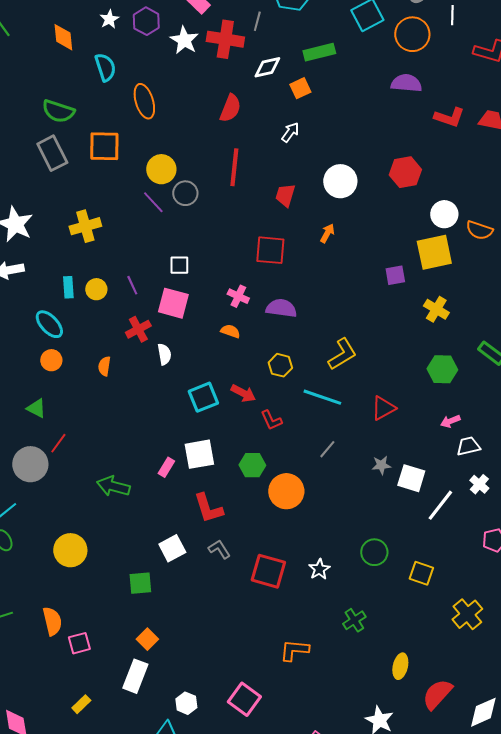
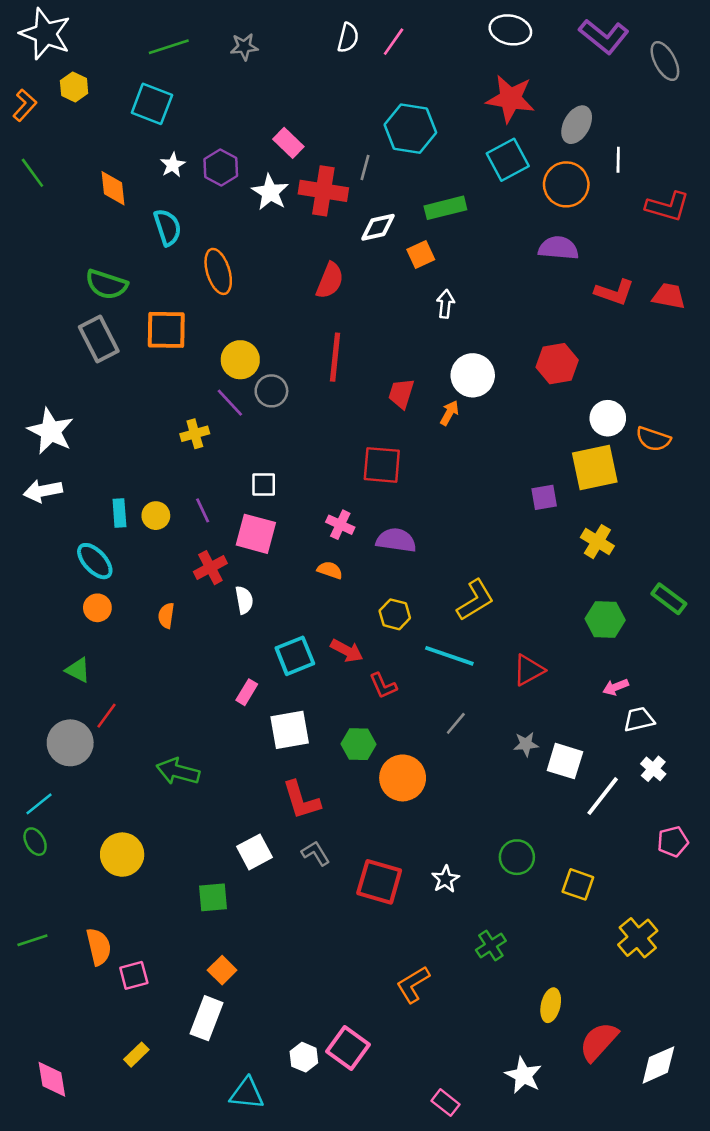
white arrow: (290, 132) -> (445, 304), moved, turned -30
yellow cross: (85, 226) -> (195, 434), moved, size x0.7
orange arrow: (327, 233) -> (449, 413), moved
pink rectangle: (166, 467) -> (247, 692), moved
orange L-shape: (294, 650) -> (413, 984), turned -36
white hexagon: (186, 703) -> (304, 1057), moved

